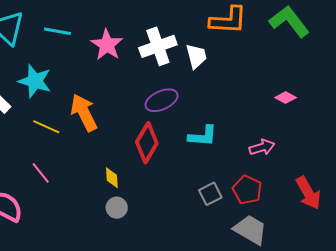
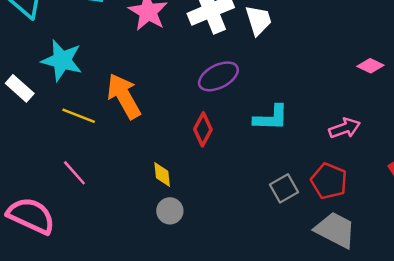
red diamond: (147, 143) -> (203, 129), size x0.7

